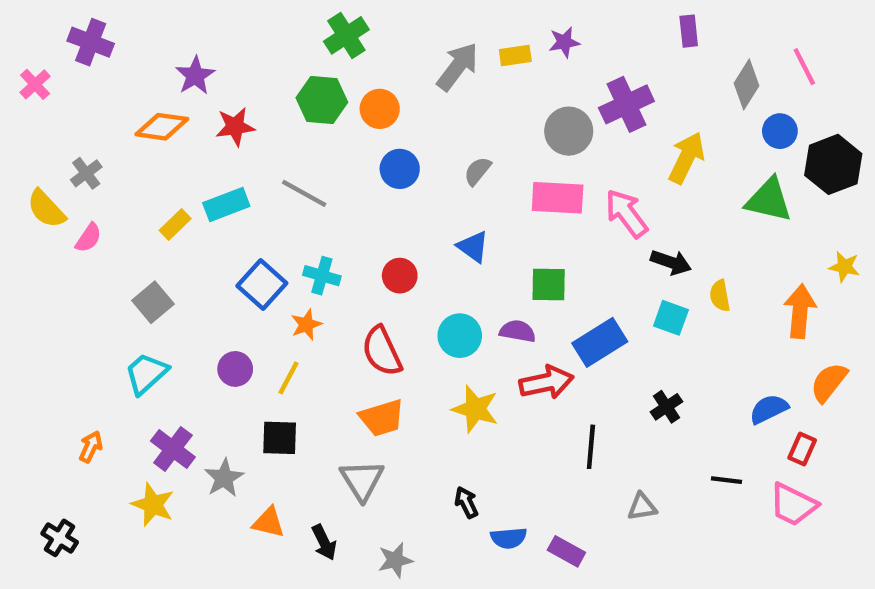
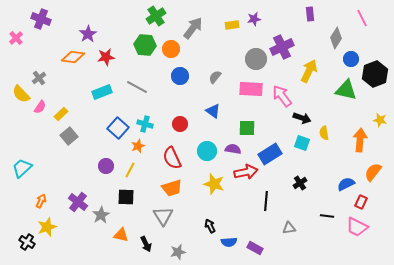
gray arrow: (458, 67) -> (193, 28), moved
pink line: (804, 67) -> (362, 18), moved
yellow rectangle: (175, 224) -> (61, 114), moved
cyan trapezoid: (146, 373) -> (22, 168), moved
yellow star: (153, 505) -> (47, 227), moved, turned 30

